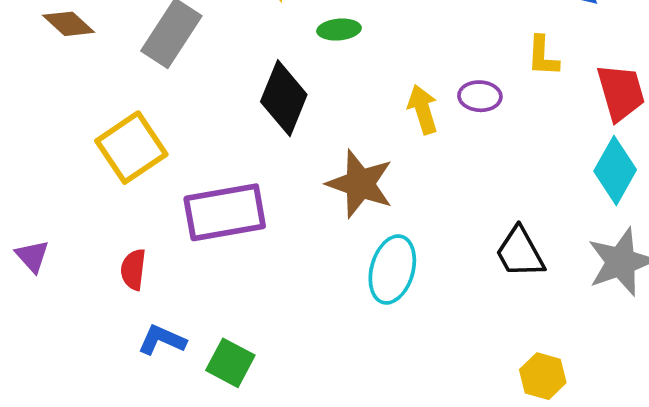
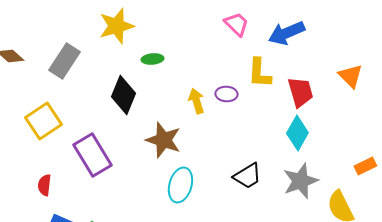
yellow L-shape: (543, 56) -> (259, 73), size x1.4
purple rectangle: (225, 212) -> (92, 155), turned 69
black trapezoid: (520, 252) -> (247, 176), turned -92

